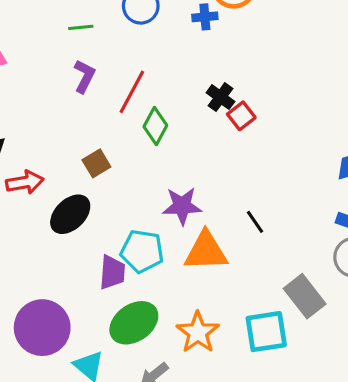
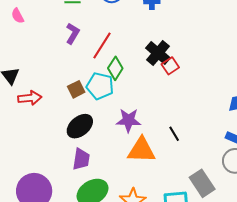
black cross: (220, 97) -> (158, 53), size x1.4
black ellipse: (70, 214) -> (80, 126), moved
cyan pentagon: (142, 251) -> (100, 86), moved

